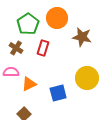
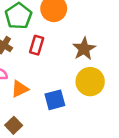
brown star: (82, 37) -> (84, 49), moved, turned 30

